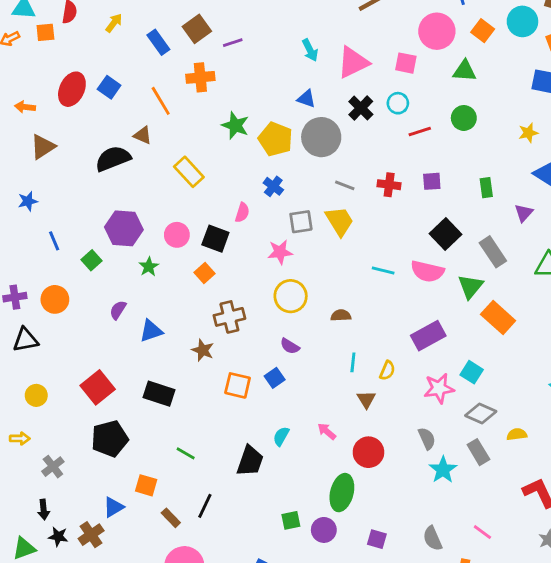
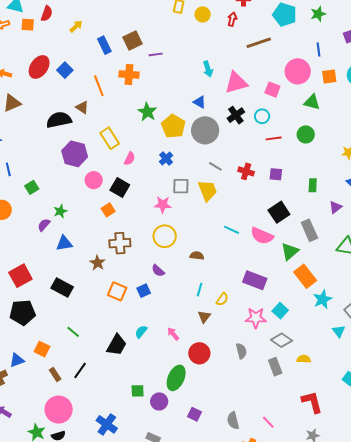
orange square: (483, 31) -> (329, 77), turned 35
pink semicircle: (242, 213) -> (130, 159), moved
purple hexagon: (124, 228) -> (75, 154), moved
green star: (149, 267) -> (60, 211), moved
purple rectangle: (428, 336) -> (255, 280), turned 40
cyan star: (443, 470) -> (323, 299), moved

